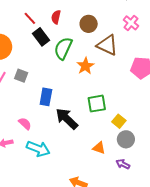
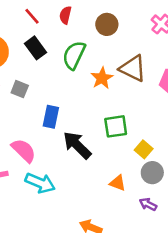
black rectangle: (41, 37) -> (35, 48), moved
brown triangle: (107, 45) -> (133, 68), moved
pink semicircle: (25, 124) -> (24, 151), size x1.5

